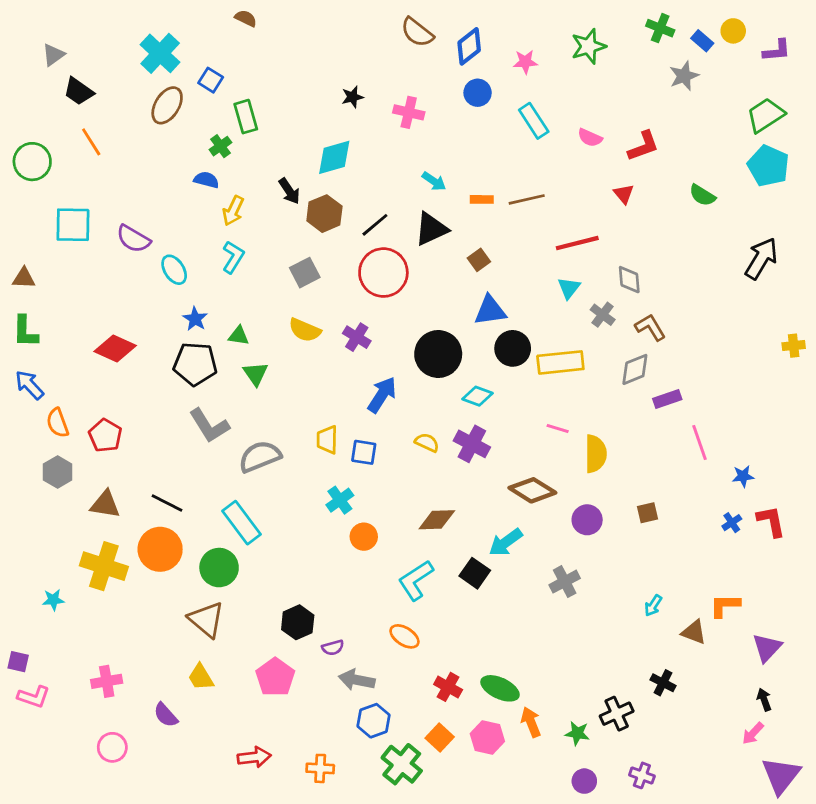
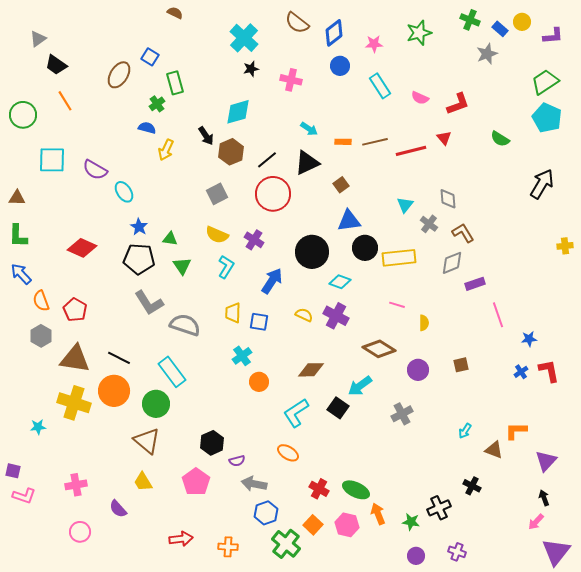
cyan cross: (160, 53) -> (244, 38), moved
red line: (577, 243) -> (411, 151), moved
cyan L-shape: (233, 257) -> (226, 267), moved
yellow semicircle: (596, 454) -> (424, 323), size x0.6
gray semicircle: (260, 457) -> (185, 325), turned 40
brown triangle: (105, 504) -> (75, 359), size x1.4

